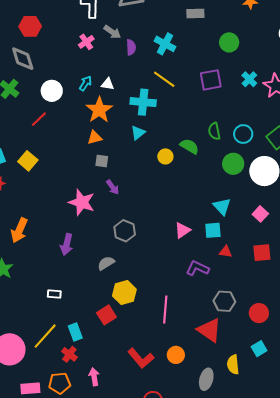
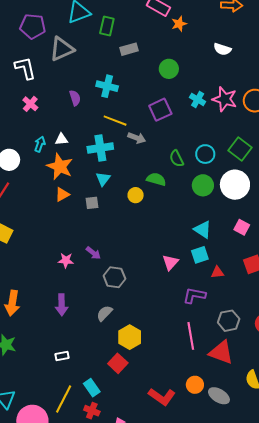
gray arrow: (112, 32) -> (137, 138), moved
gray square: (102, 161) -> (92, 203), moved
purple arrow: (113, 187) -> (93, 253), moved
pink star: (82, 202) -> (66, 260), size x0.6
pink line: (165, 310) -> (191, 336), moved
gray ellipse: (206, 379) -> (219, 396), moved, turned -60

